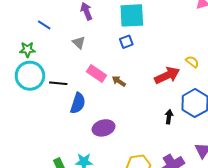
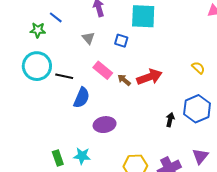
blue square: (126, 42) -> (121, 41), moved, turned 32
green star: (27, 50) -> (38, 30), moved
red arrow: (167, 75) -> (149, 77), moved

